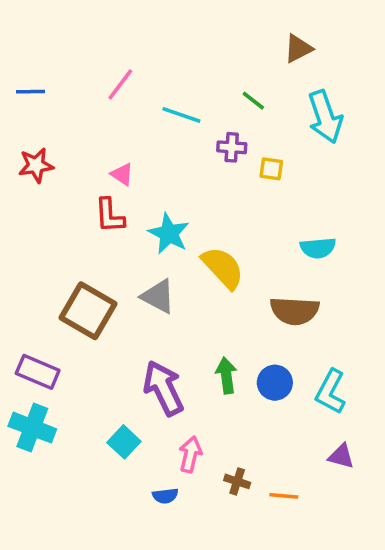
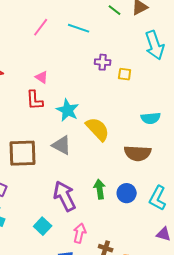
green line: (253, 101) -> (115, 10), moved
cyan line: (181, 115) -> (79, 28), moved
brown square: (88, 311) -> (23, 153), turned -32

